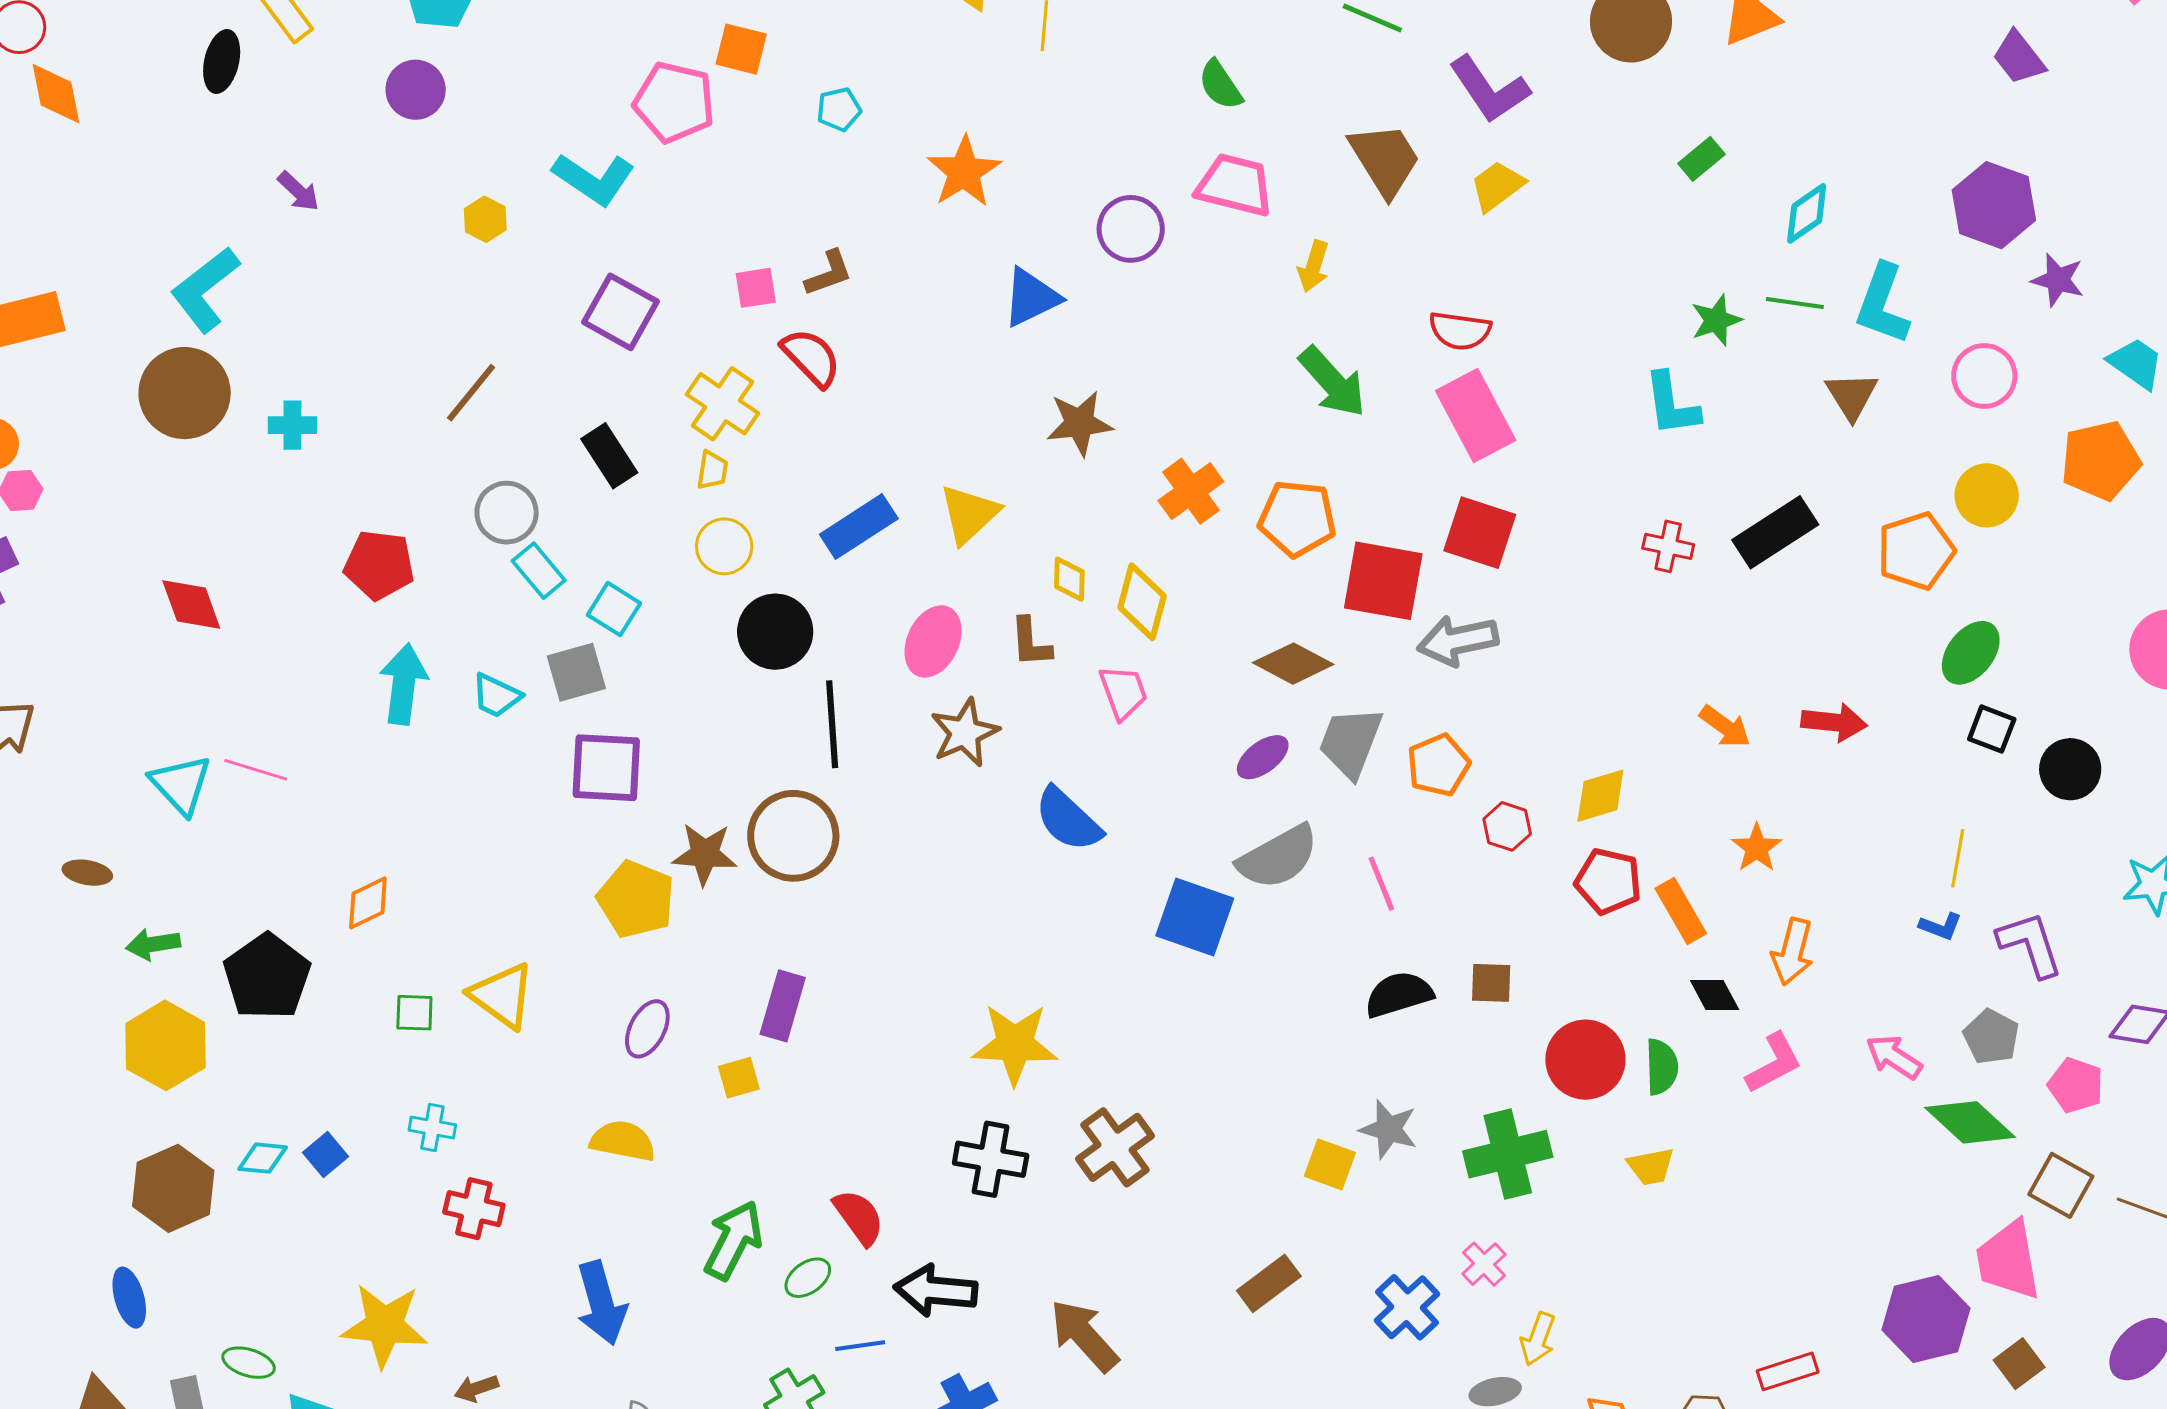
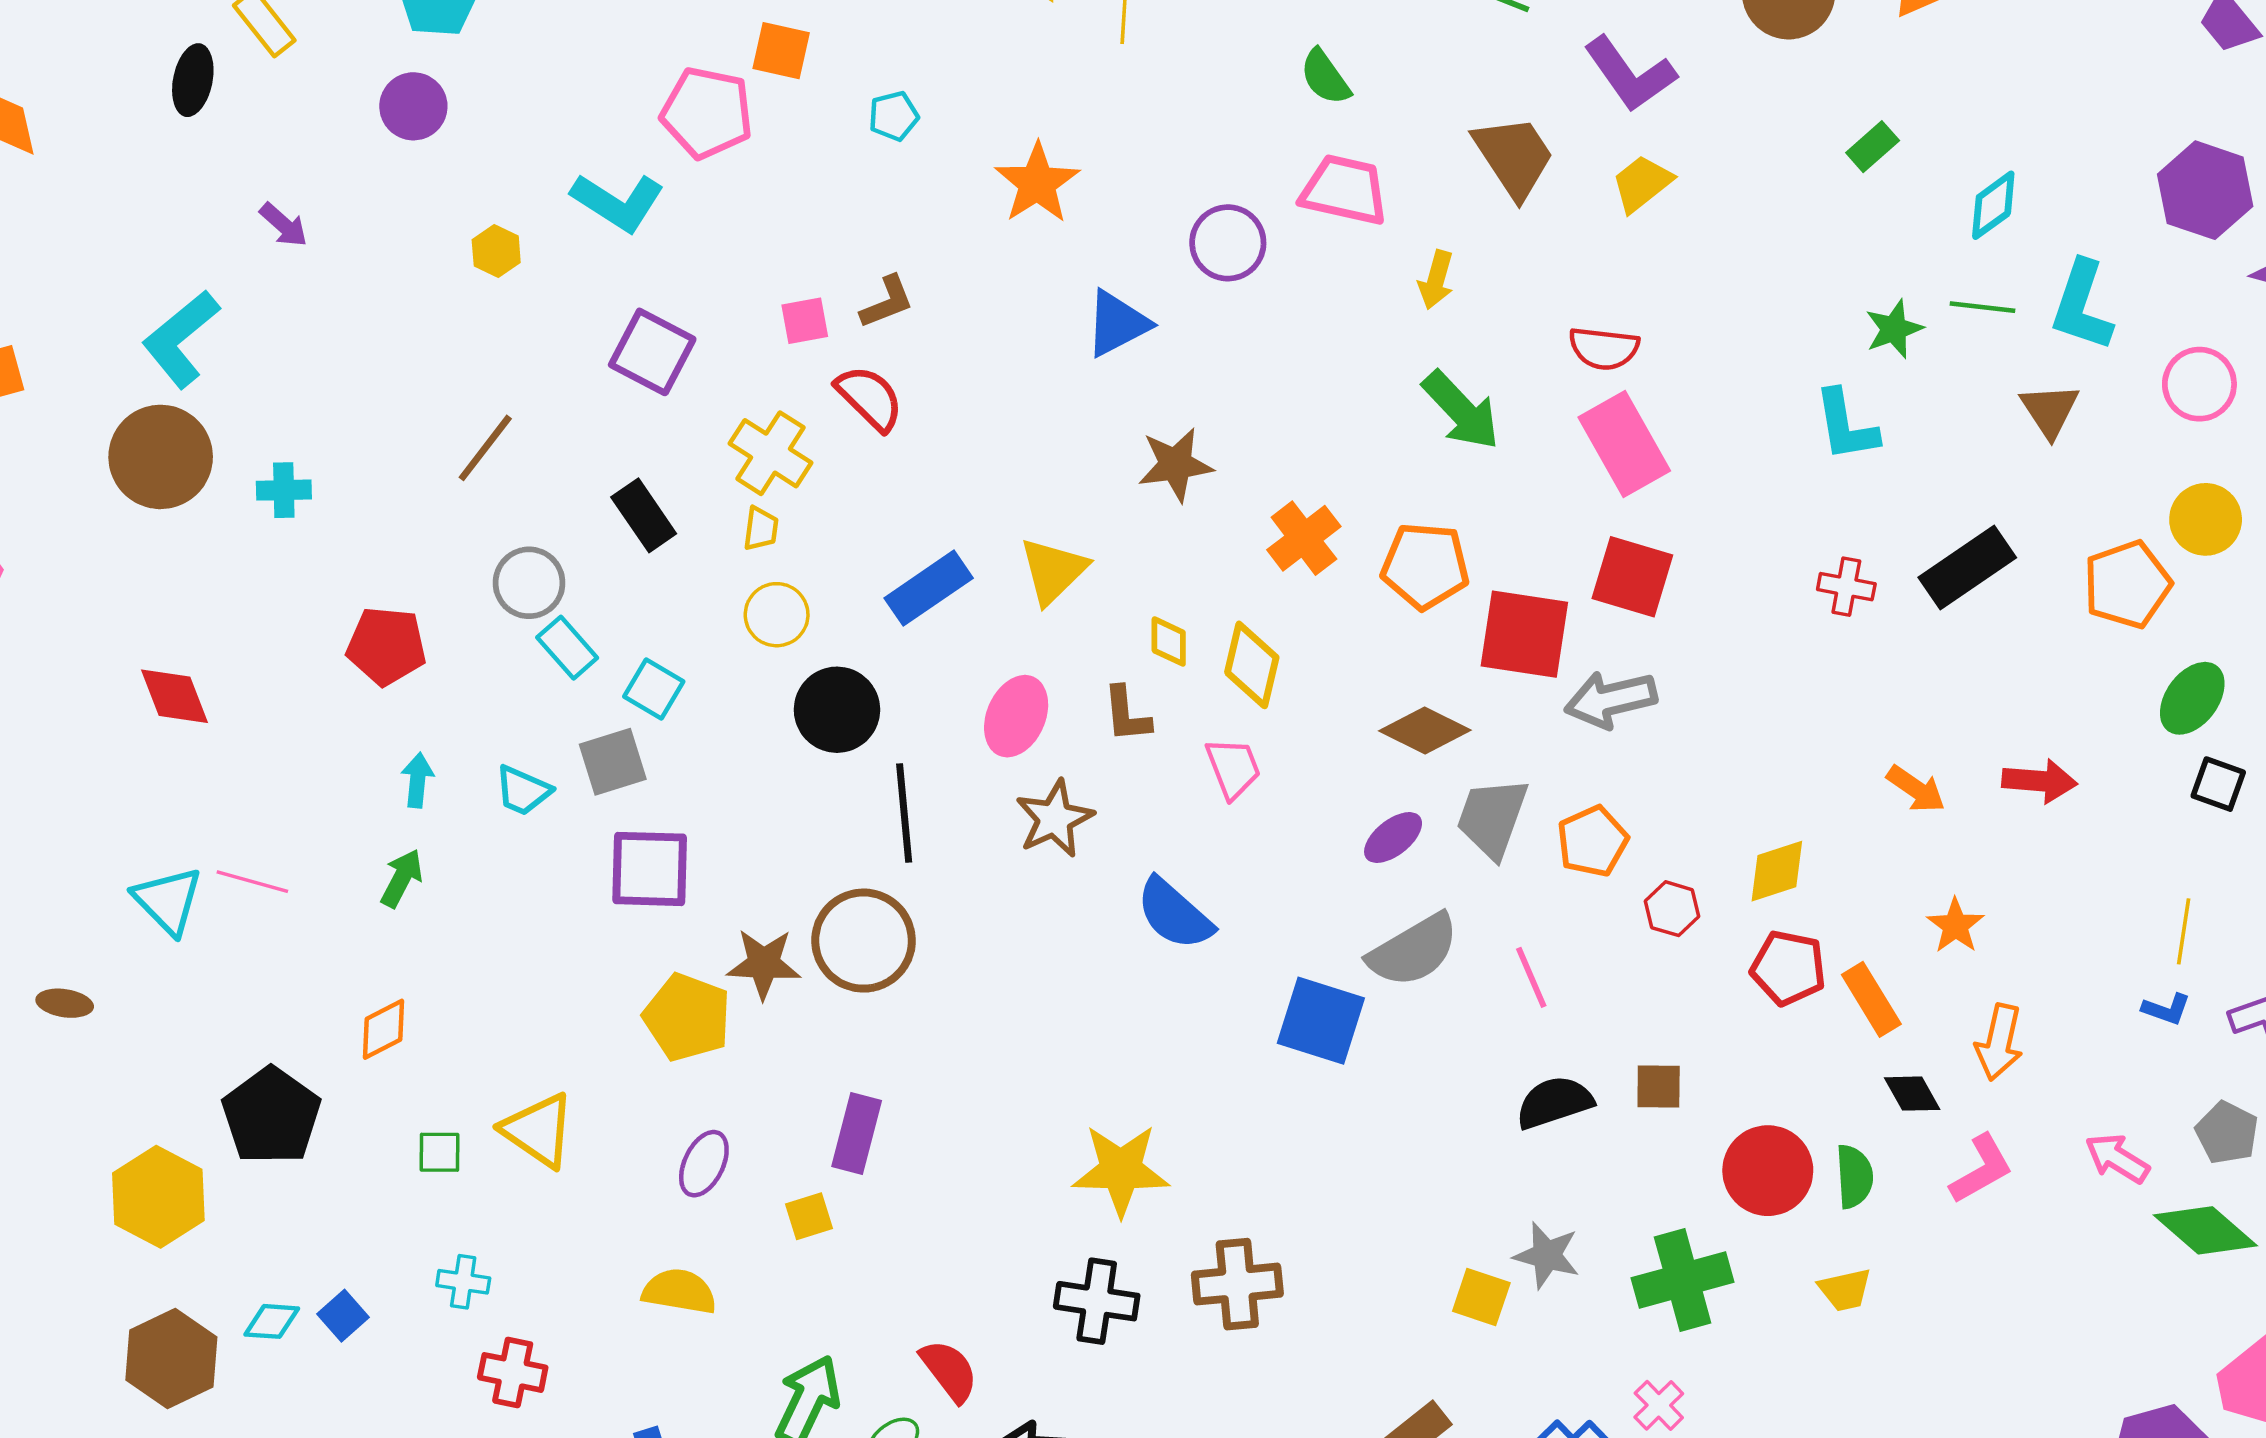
cyan arrow: (404, 684) -> (417, 780), size x0.6
green arrow: (153, 944) -> (402, 878), moved, turned 128
brown cross: (1115, 1147) -> (1237, 1284), turned 32

